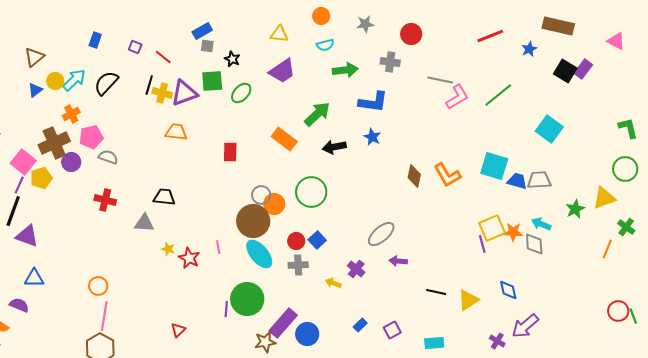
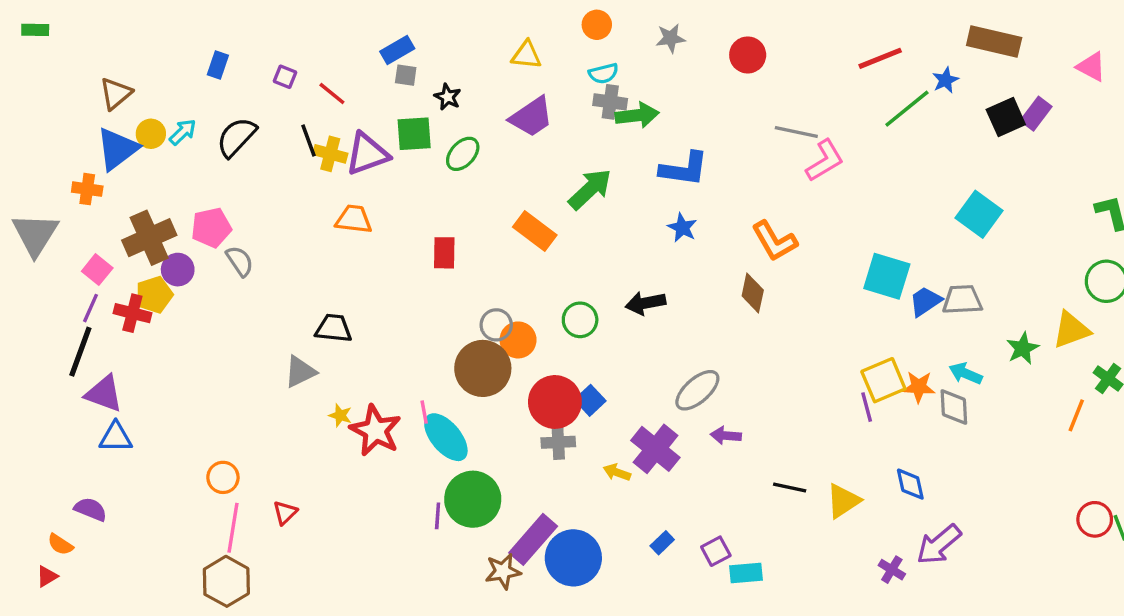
gray cross: (390, 62) -> (610, 102), moved
black square: (565, 71) -> (1006, 117), turned 35
cyan arrow: (74, 80) -> (183, 132), size x0.7
black line: (149, 85) -> (308, 140), turned -36
blue triangle: (35, 90) -> (117, 149), size x1.8
green line: (498, 95) -> (907, 109), moved
orange cross: (71, 114) -> (87, 189), moved, turned 36
black arrow: (334, 147) -> (645, 303), moved
gray semicircle: (108, 157) -> (240, 261), turned 36
pink square: (23, 162) -> (97, 270), size x0.7
orange L-shape: (447, 175) -> (775, 241), moved
yellow pentagon: (41, 178) -> (154, 295), moved
blue trapezoid: (517, 181) -> (925, 301), turned -50
green circle: (311, 192) -> (580, 320), size x0.7
red cross: (105, 200) -> (132, 313), moved
gray triangle: (144, 223) -> (300, 372), turned -30
red circle: (296, 241) -> (555, 402), size x1.8
cyan ellipse: (259, 254) -> (446, 437), moved
red star: (189, 258) -> (376, 430), size x1.4
purple cross: (356, 269) -> (655, 449), size x1.6
blue triangle: (34, 278) -> (116, 437), moved
red triangle: (178, 330) -> (285, 513), moved
blue circle: (307, 334) -> (573, 558), size x1.4
cyan rectangle: (434, 343) -> (746, 573), moved

